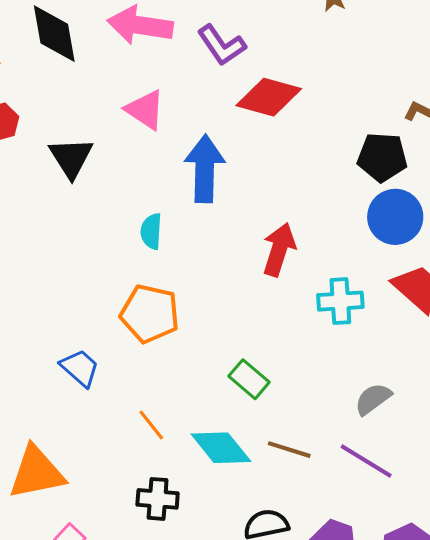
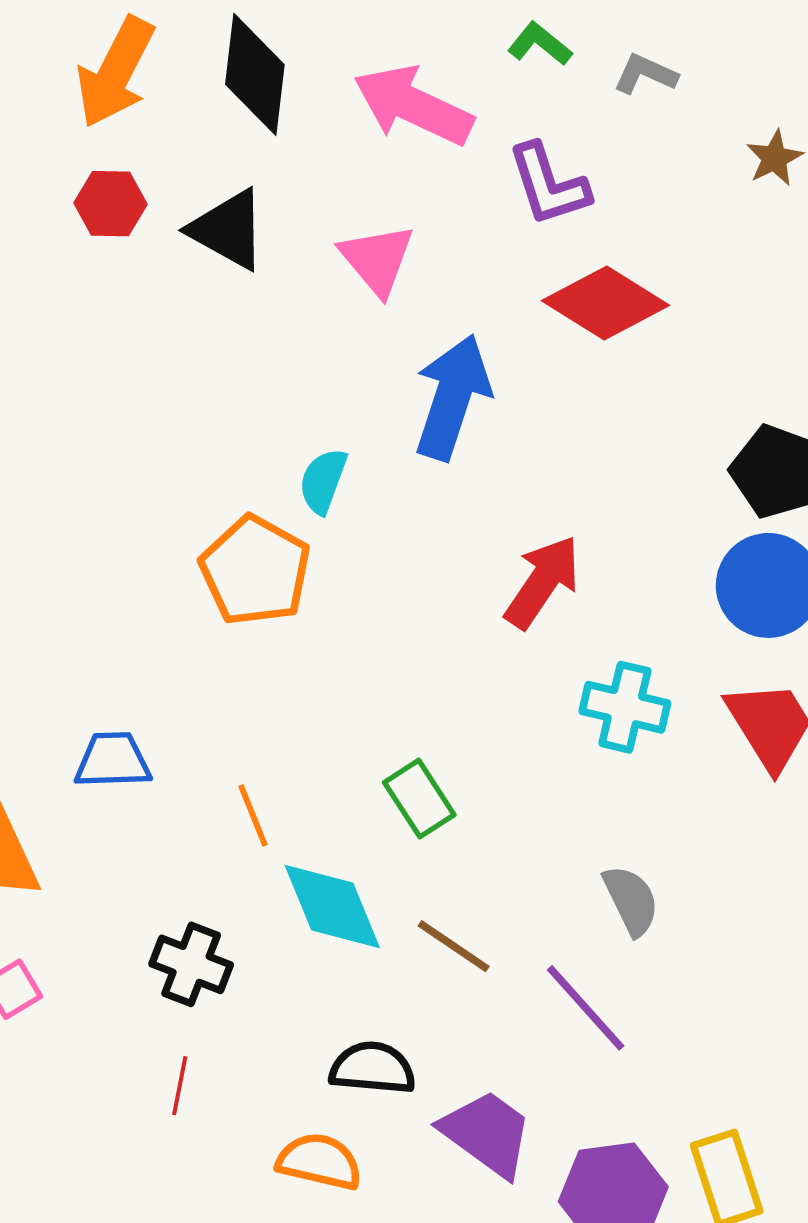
black triangle: (71, 158) -> (228, 230), moved, turned -45
orange pentagon: (150, 314) -> (255, 571), moved
blue trapezoid: (80, 368) -> (113, 760), moved, turned -60
gray semicircle: (373, 399) -> (631, 900), turned 84
orange line: (151, 425) -> (253, 816), moved

